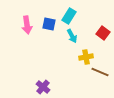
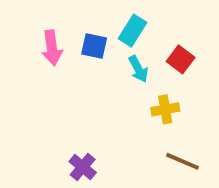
red square: (103, 33) -> (181, 59), moved
brown line: (100, 72) -> (183, 161), moved

